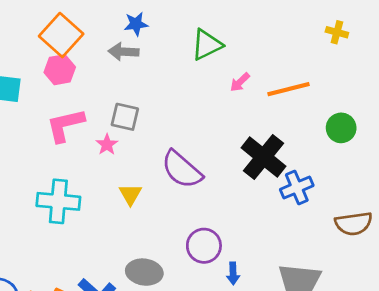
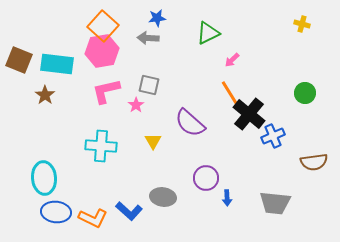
pink hexagon: (60, 70) -> (102, 51), size x1.5
orange line: (288, 89) -> (231, 95), moved, turned 72

